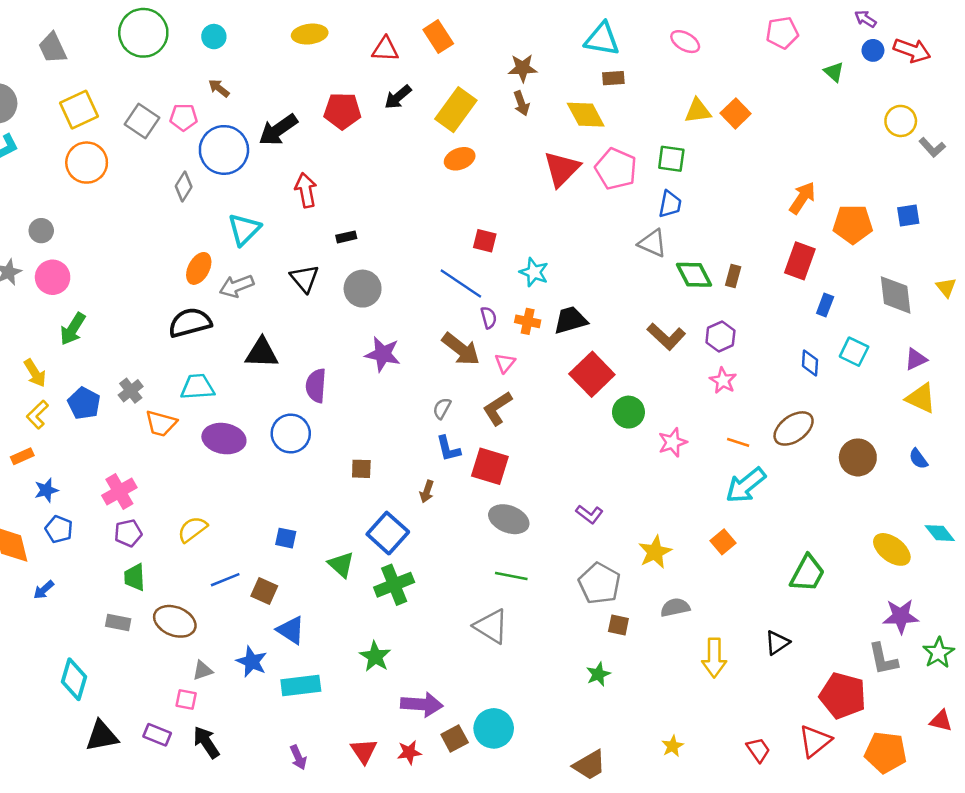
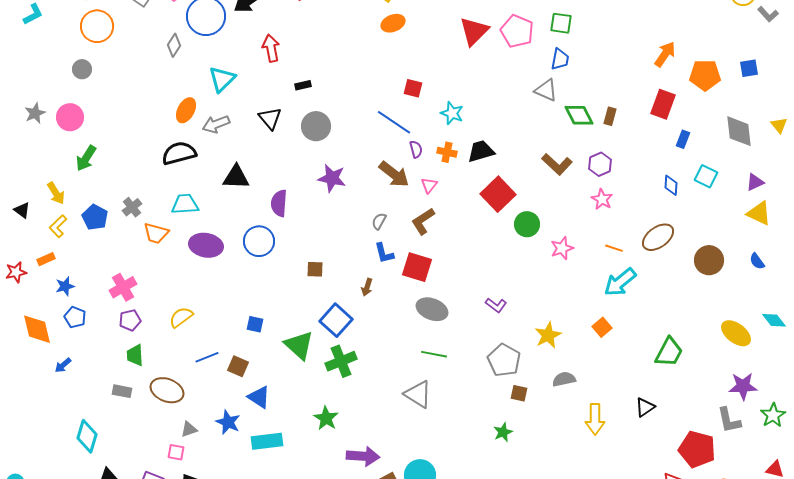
gray circle: (41, 231) -> (82, 69), moved
green triangle: (341, 565) -> (299, 345), size x1.4

